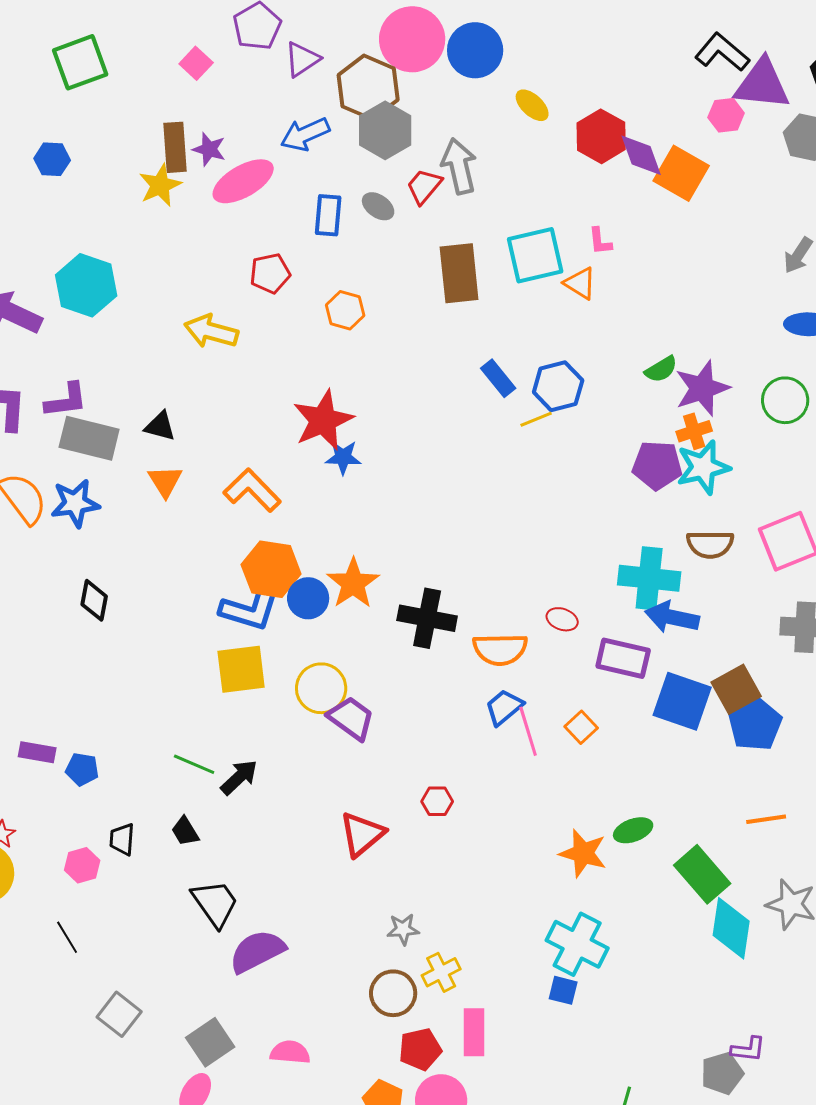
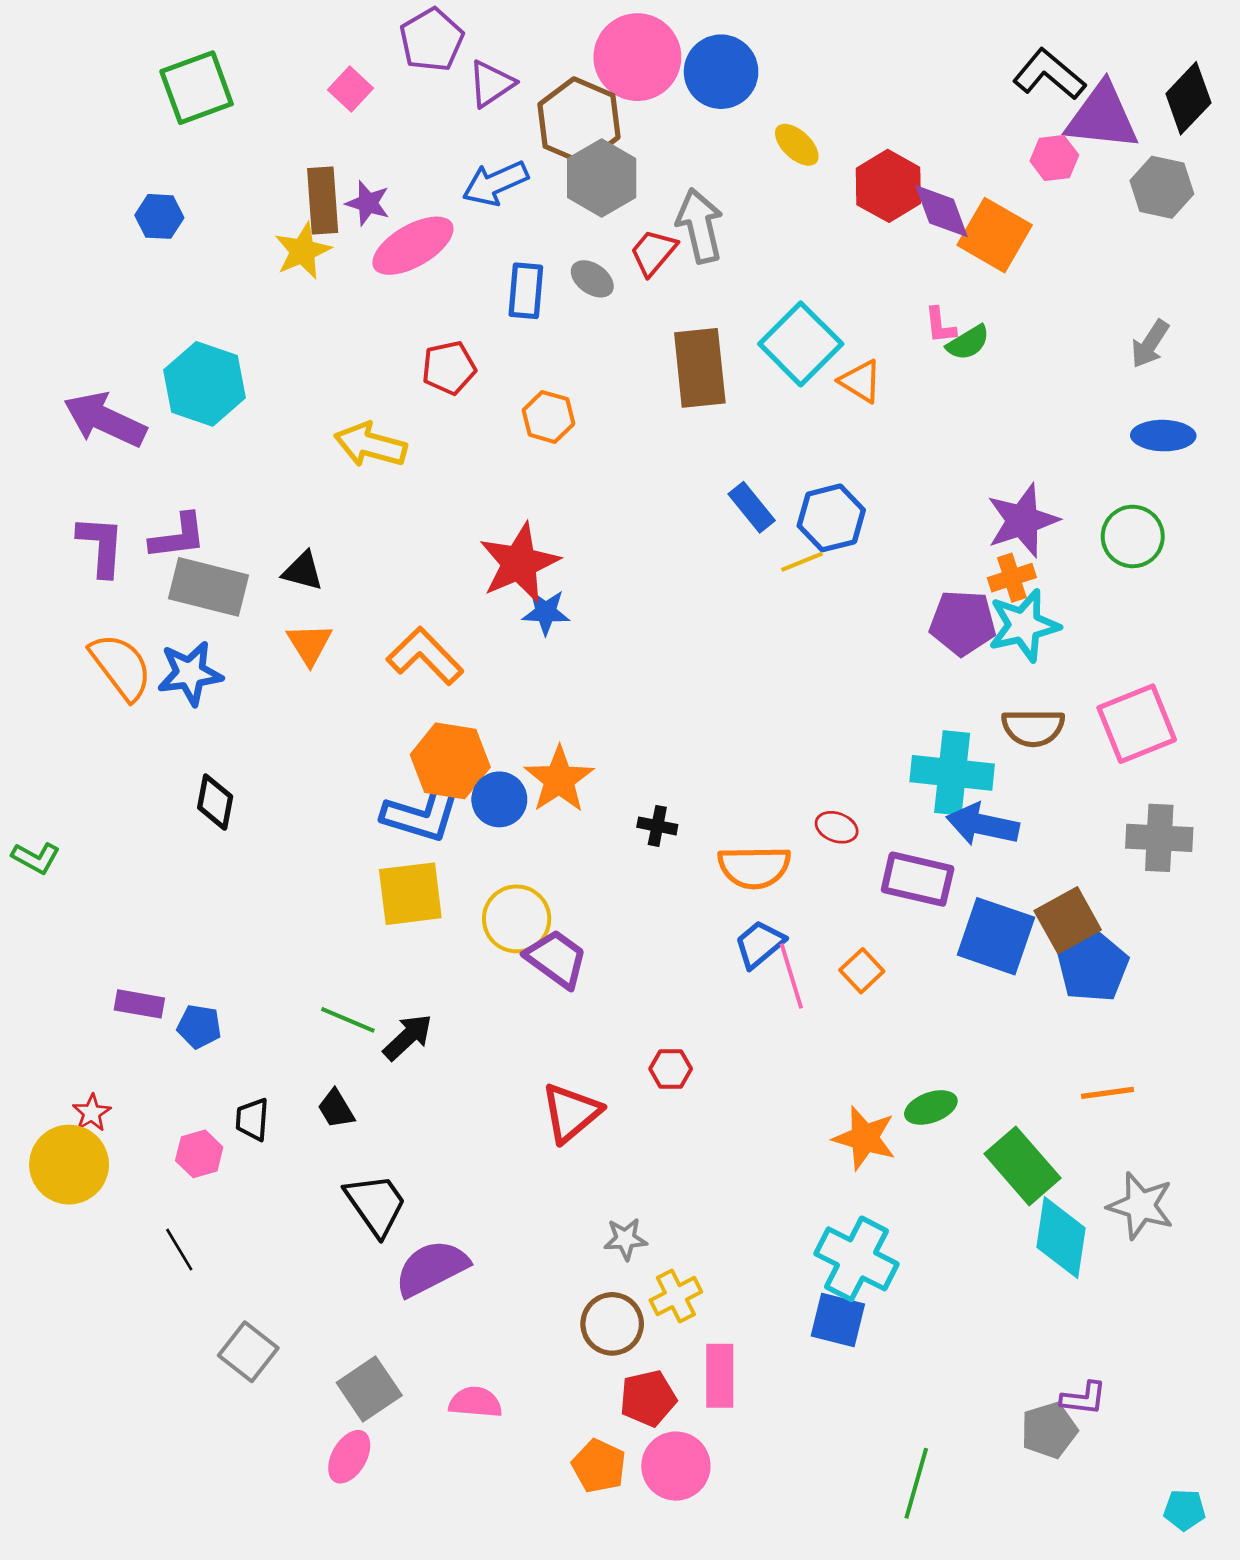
pink L-shape: (600, 241) -> (940, 325), moved
cyan square: (535, 255) -> (801, 344), turned -32
green semicircle: (661, 369) -> (968, 343), moved
black cross: (427, 618) -> (657, 826), size x0.5
blue square: (563, 990) -> (838, 1320), size x1.4

